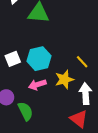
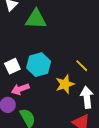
pink arrow: (37, 85) -> (20, 89), moved

